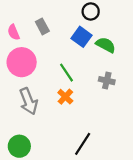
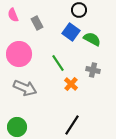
pink semicircle: (14, 32) -> (13, 15), moved
orange cross: (65, 97) -> (71, 84), moved
gray arrow: (29, 101) -> (25, 88), turned -45

